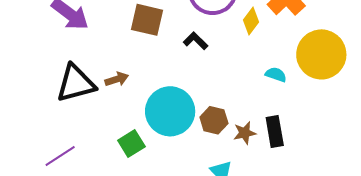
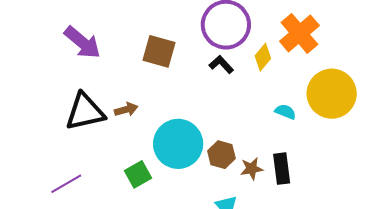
black L-shape: (196, 41) -> (221, 64), moved

